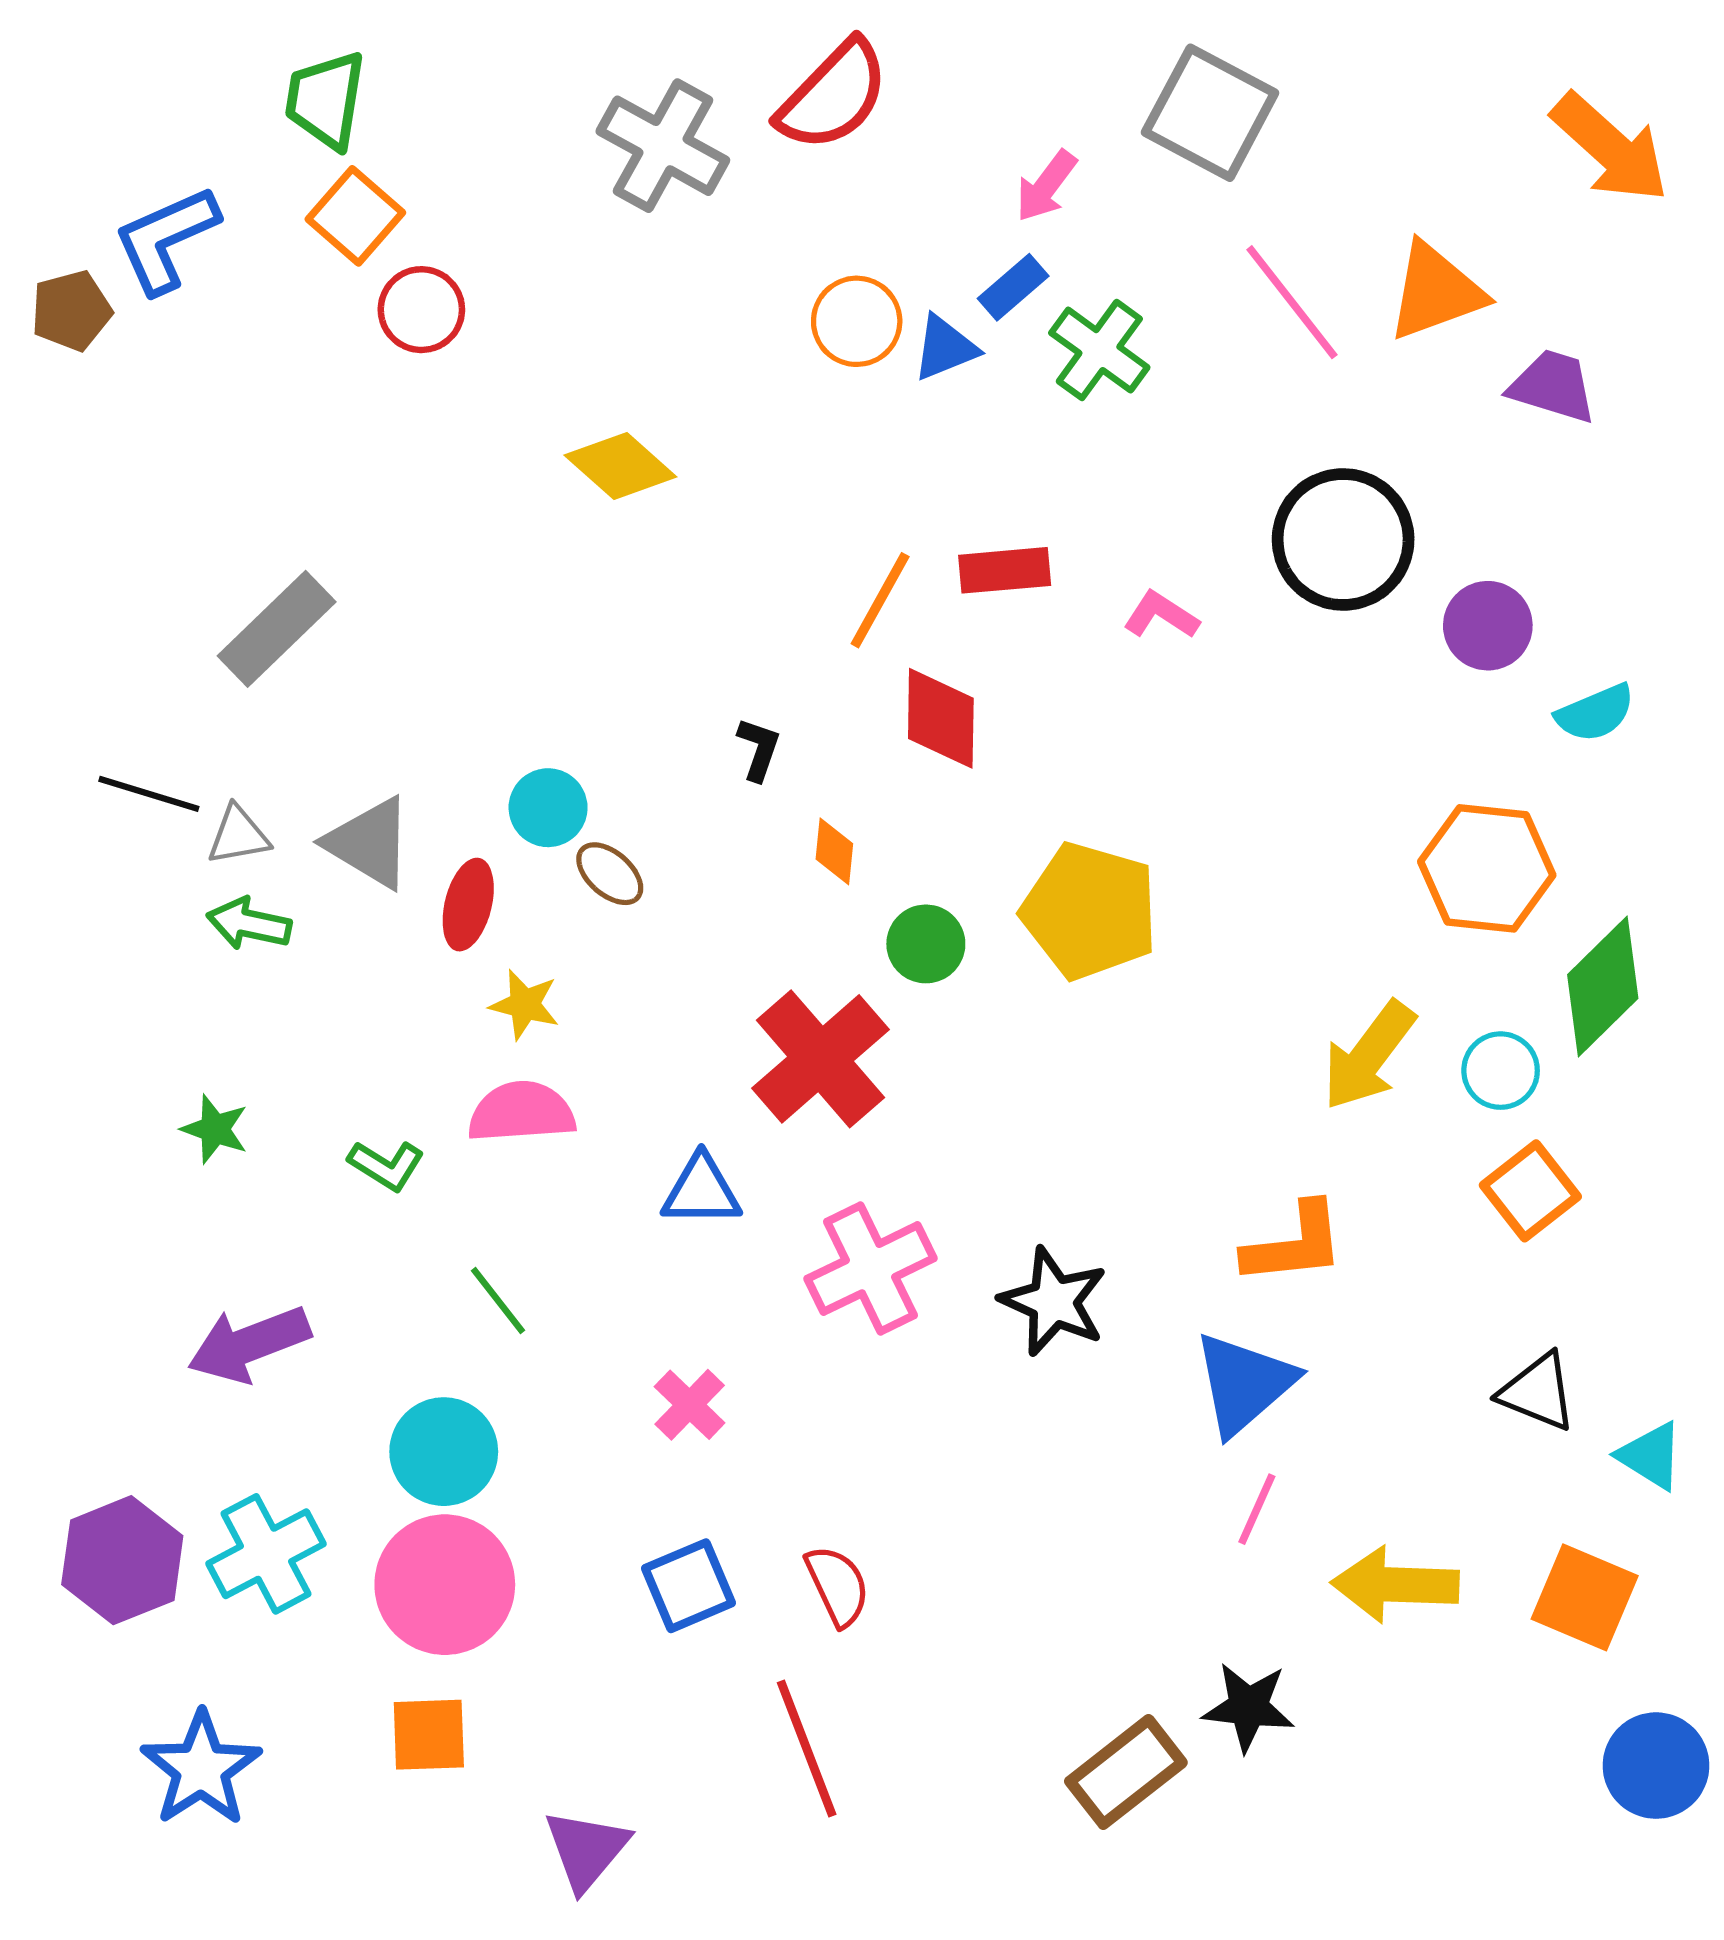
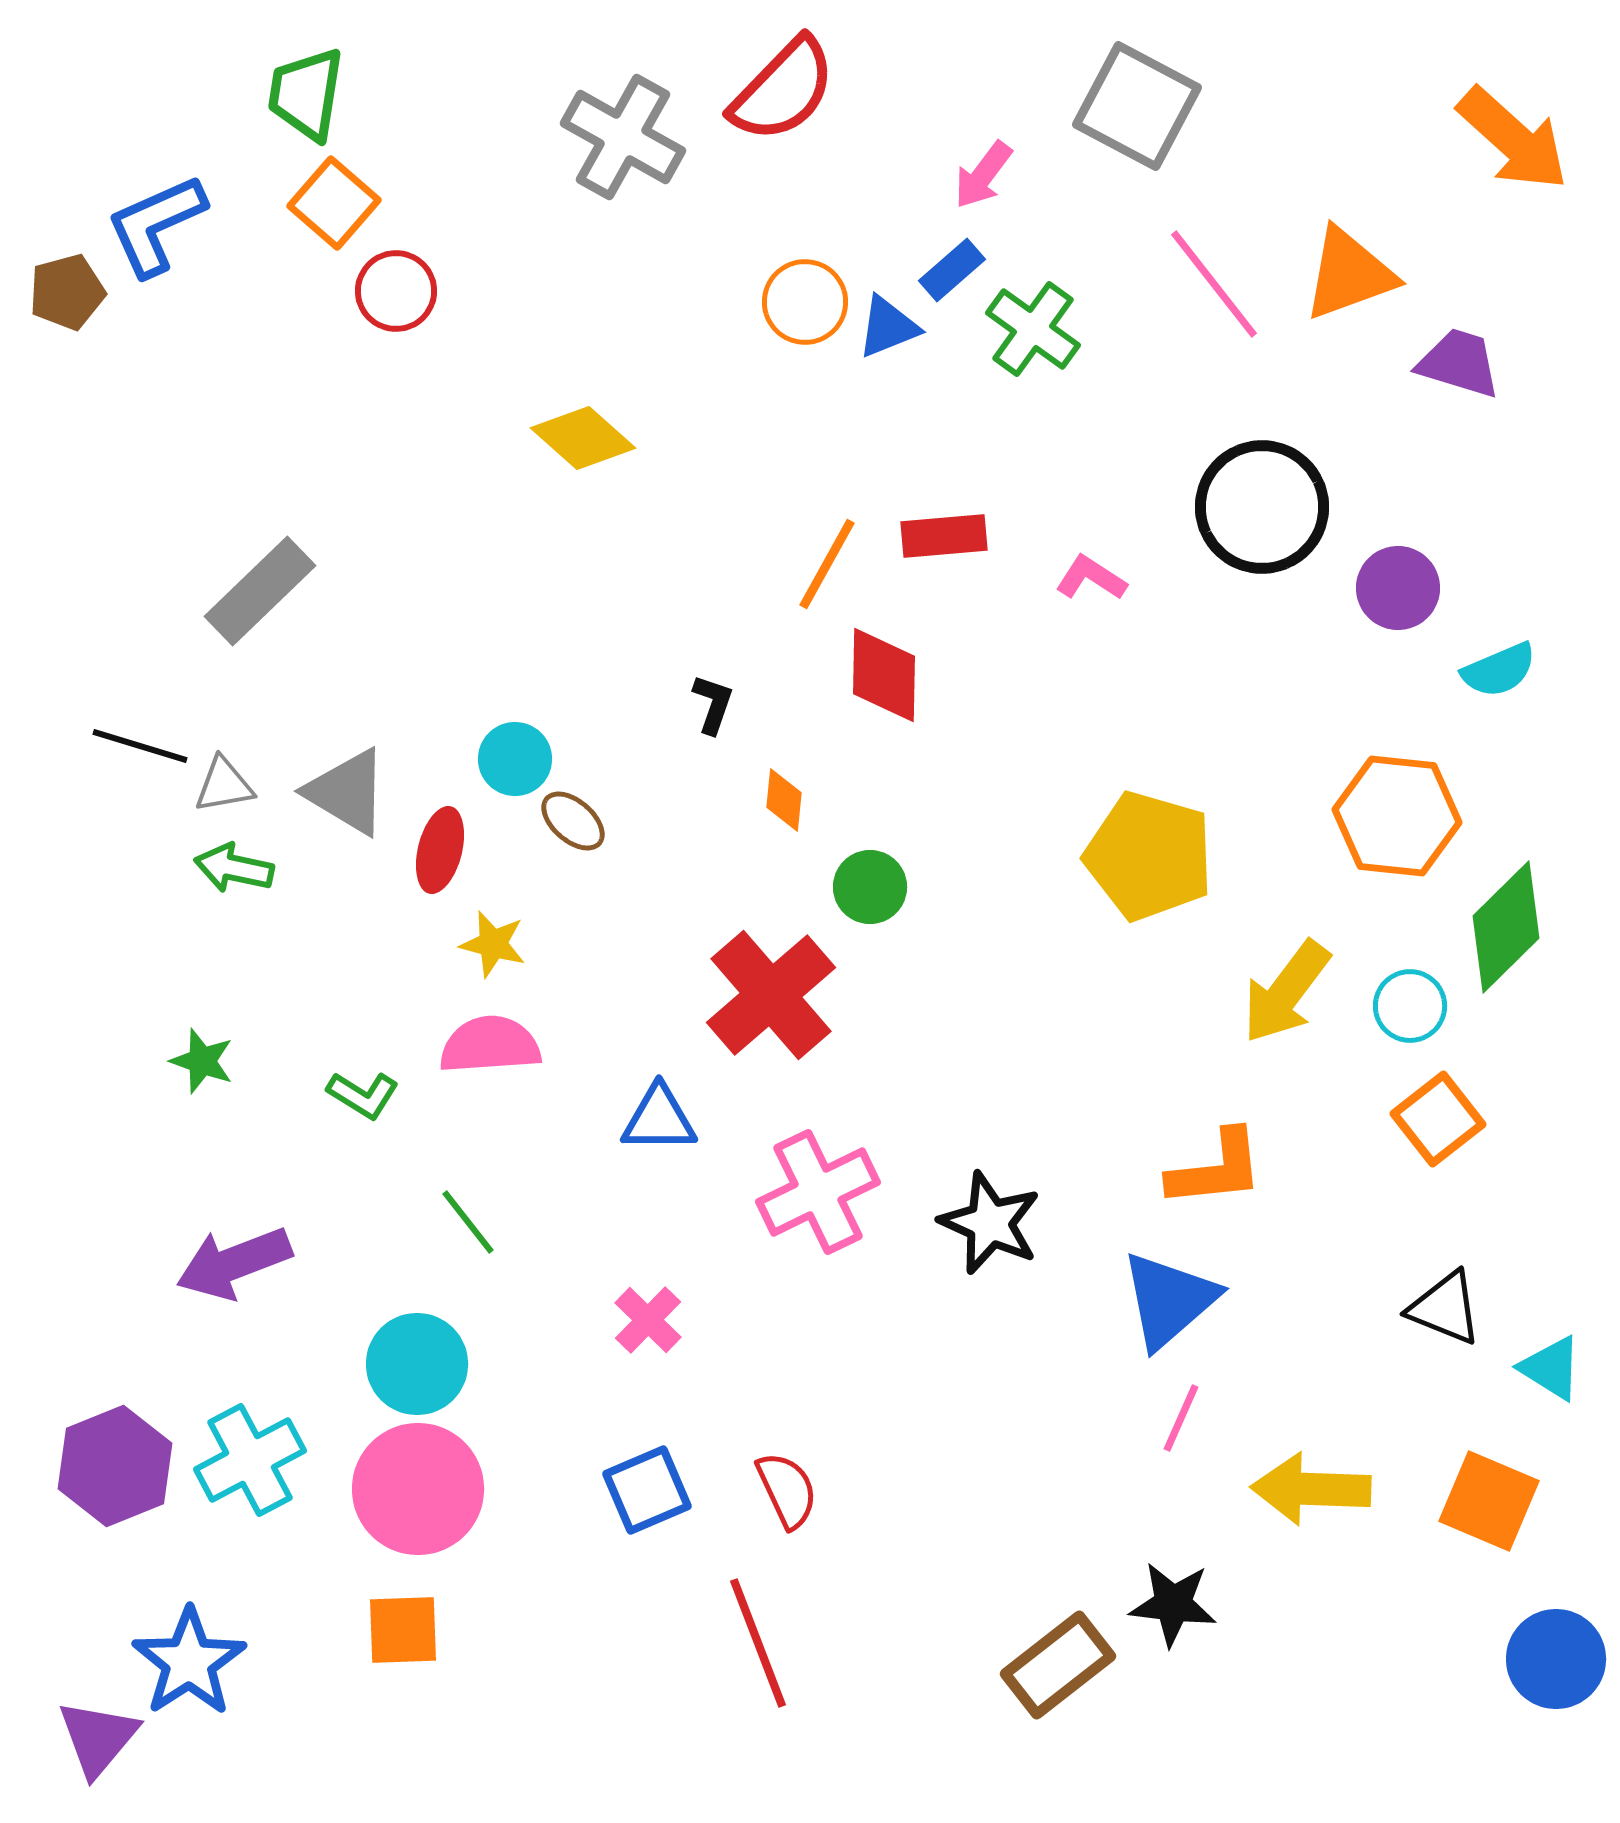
yellow pentagon: (1090, 911) -> (1149, 856), moved
purple triangle: (586, 1850) -> (98, 1738), moved

